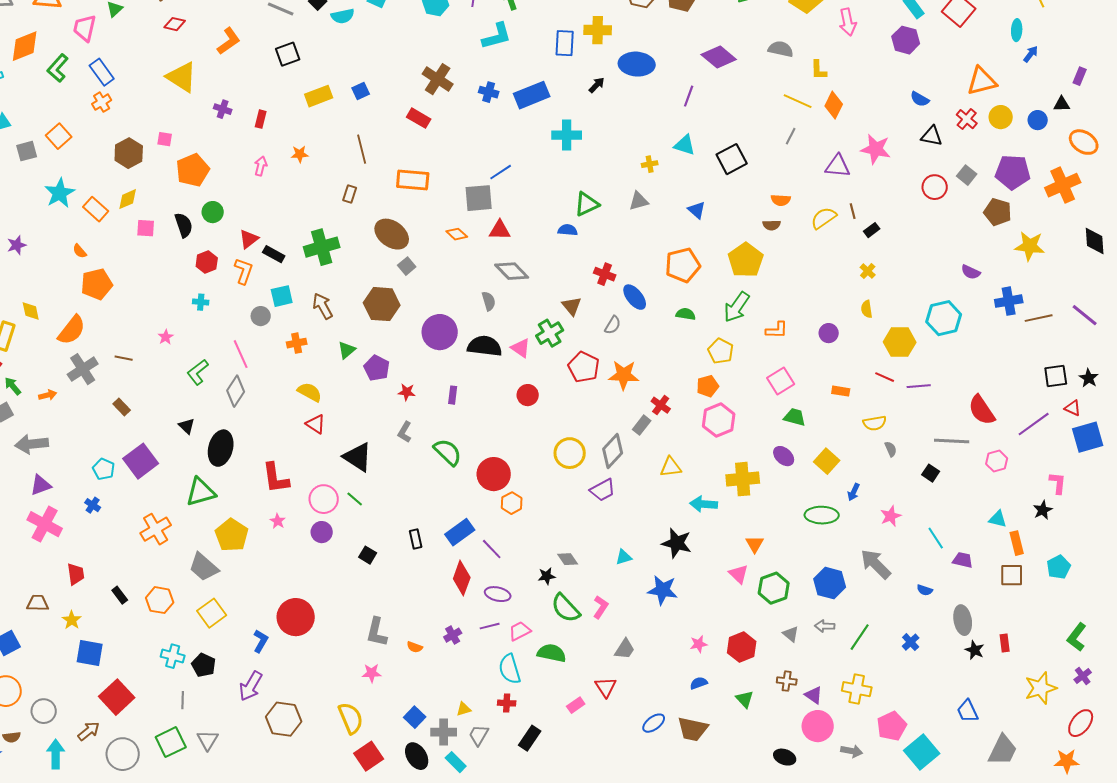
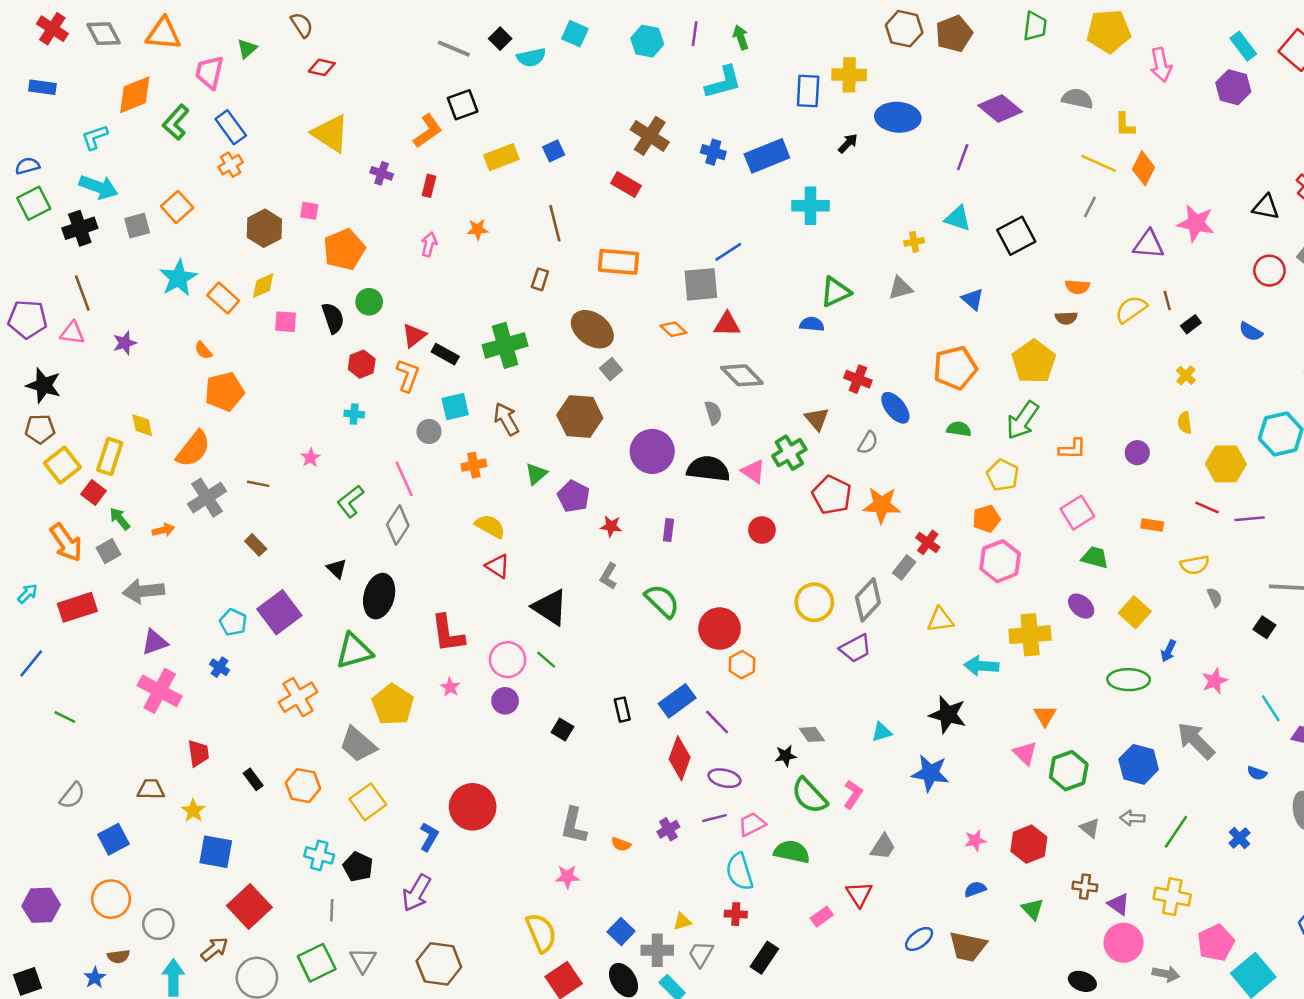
orange L-shape: (229, 41) -> (428, 131), moved
blue semicircle: (920, 99) -> (1251, 332), moved
brown hexagon: (284, 719) -> (439, 964), moved

